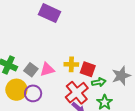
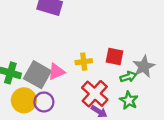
red square: (88, 69) -> (114, 56), moved
gray square: (31, 70) -> (37, 75), size x1.6
green arrow: (99, 82) -> (128, 77), moved

